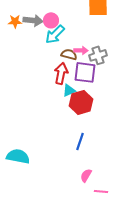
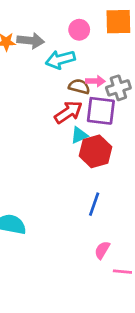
pink circle: (51, 20) -> (79, 30), moved
cyan arrow: (55, 34) -> (60, 59), turned 30
red arrow: (61, 73) -> (68, 112), turned 45

